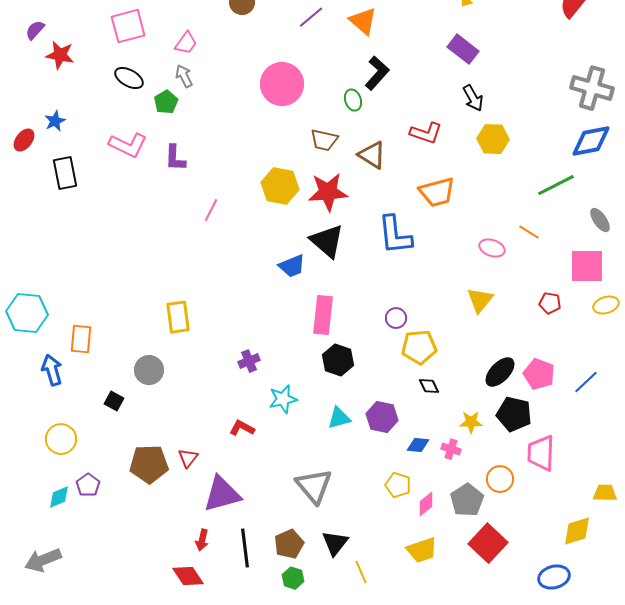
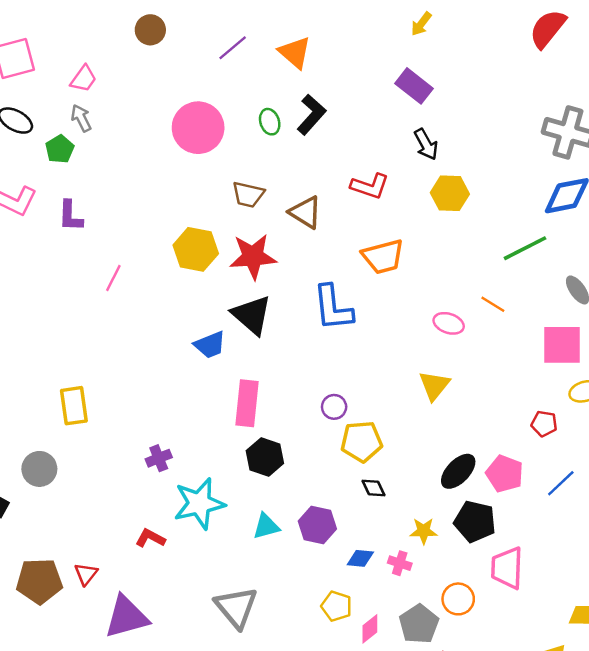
green ellipse: (353, 100) -> (270, 122), moved
red pentagon: (550, 303) -> (544, 424), moved
cyan star: (283, 399) -> (199, 504), size x1.5

